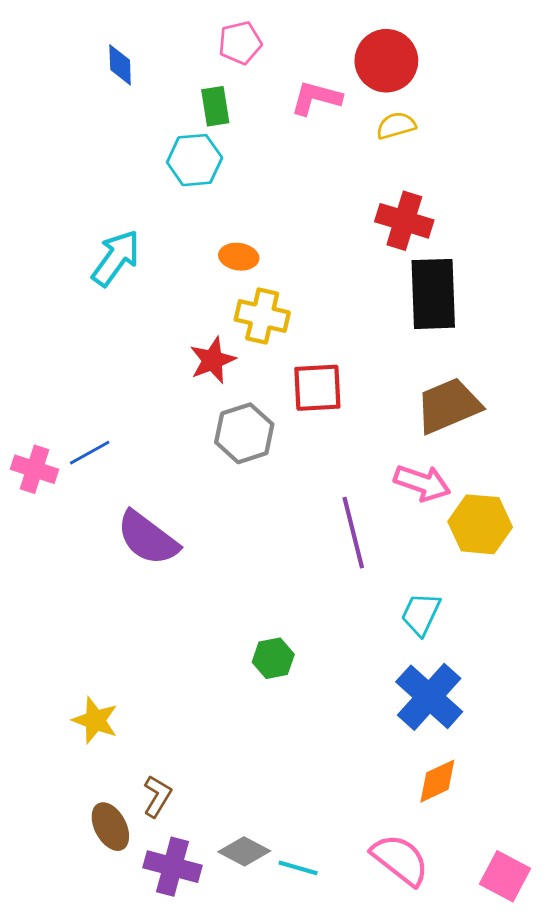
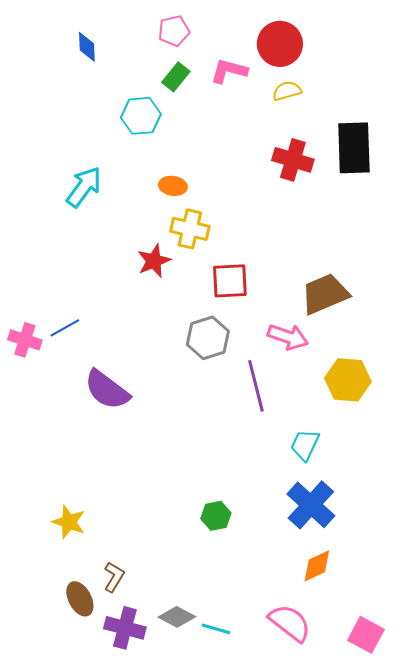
green rectangle: (215, 106) -> (176, 77), moved, turned 48
black rectangle: (433, 294) -> (354, 148), moved
gray hexagon: (244, 433) -> (208, 338), moved
pink arrow: (422, 483) -> (288, 337), moved
green hexagon: (273, 658) -> (216, 516), moved

